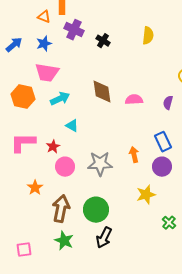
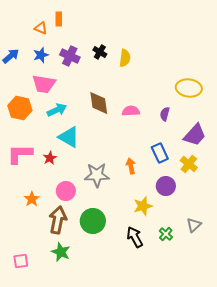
purple cross: (74, 30) -> (70, 56), moved
yellow semicircle: (148, 36) -> (125, 58), moved
cyan triangle: (72, 126) -> (69, 137), size x1.6
pink circle: (65, 167) -> (66, 191), moved
purple circle: (162, 167) -> (166, 186), moved
black arrow: (104, 238) -> (135, 237), moved, turned 125

